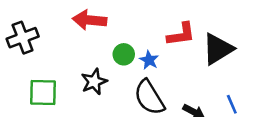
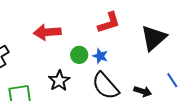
red L-shape: (181, 34) -> (109, 23), moved

